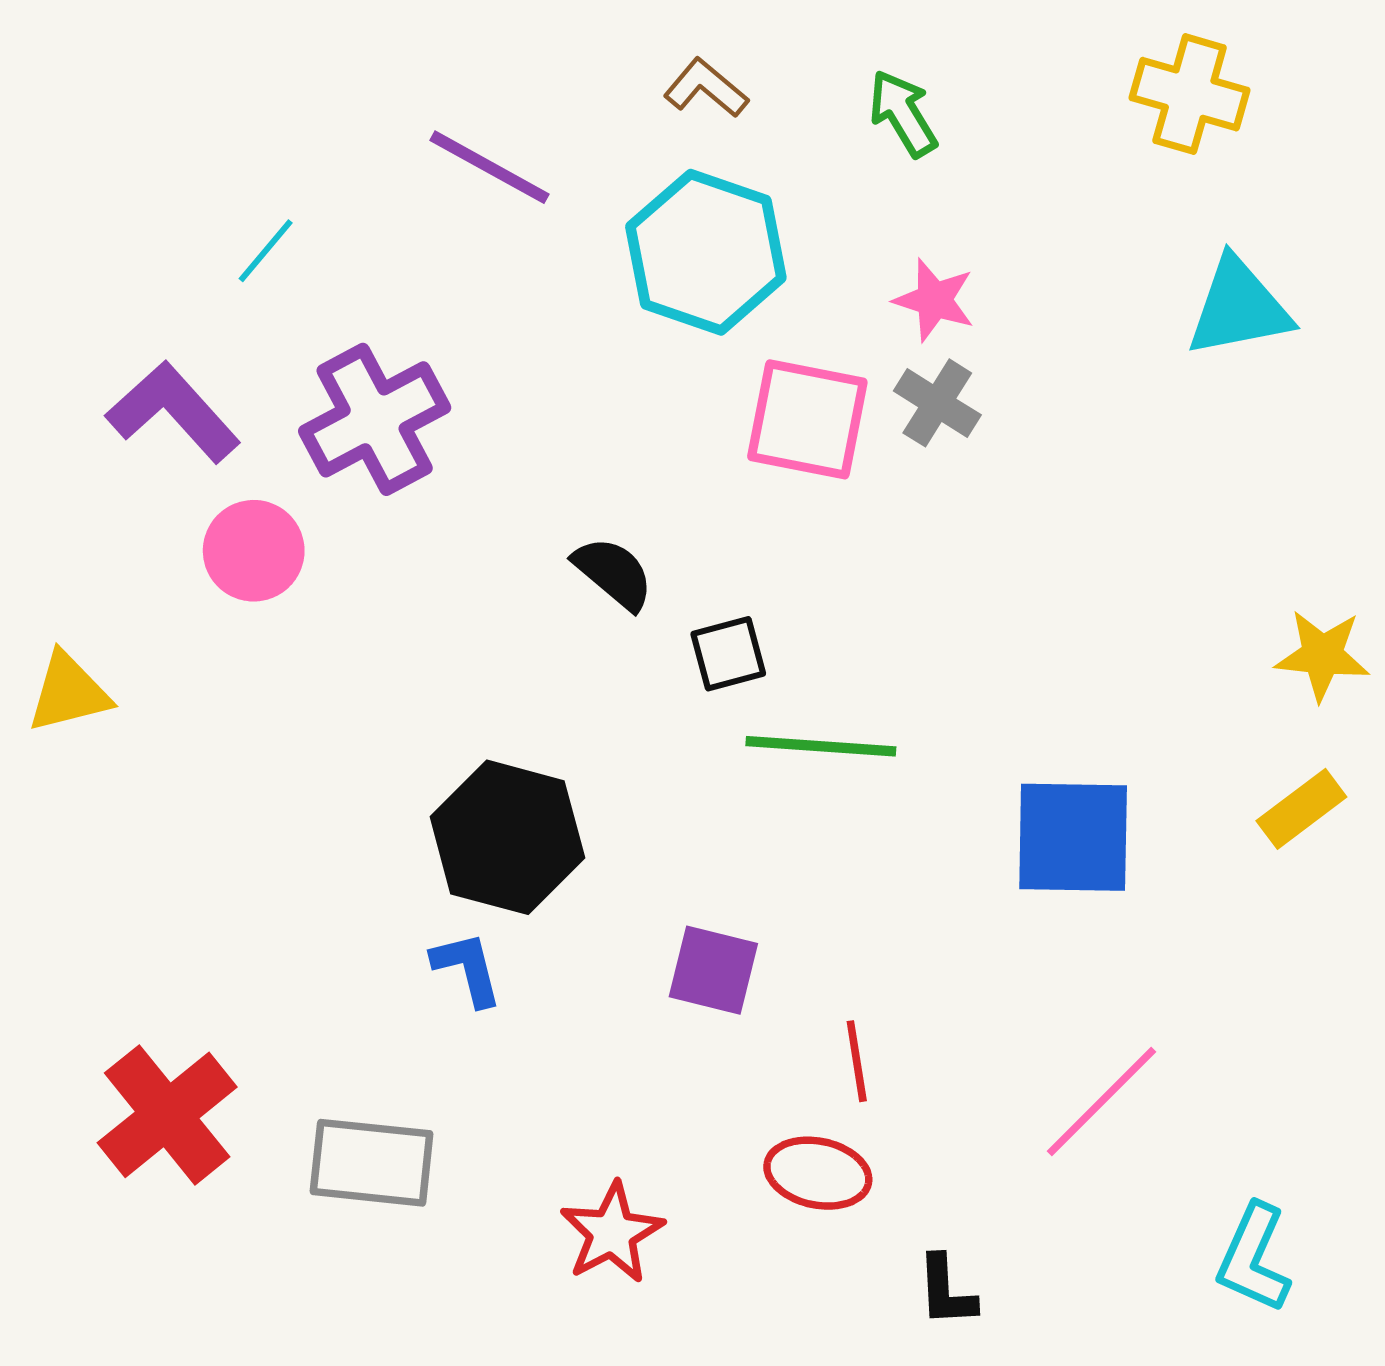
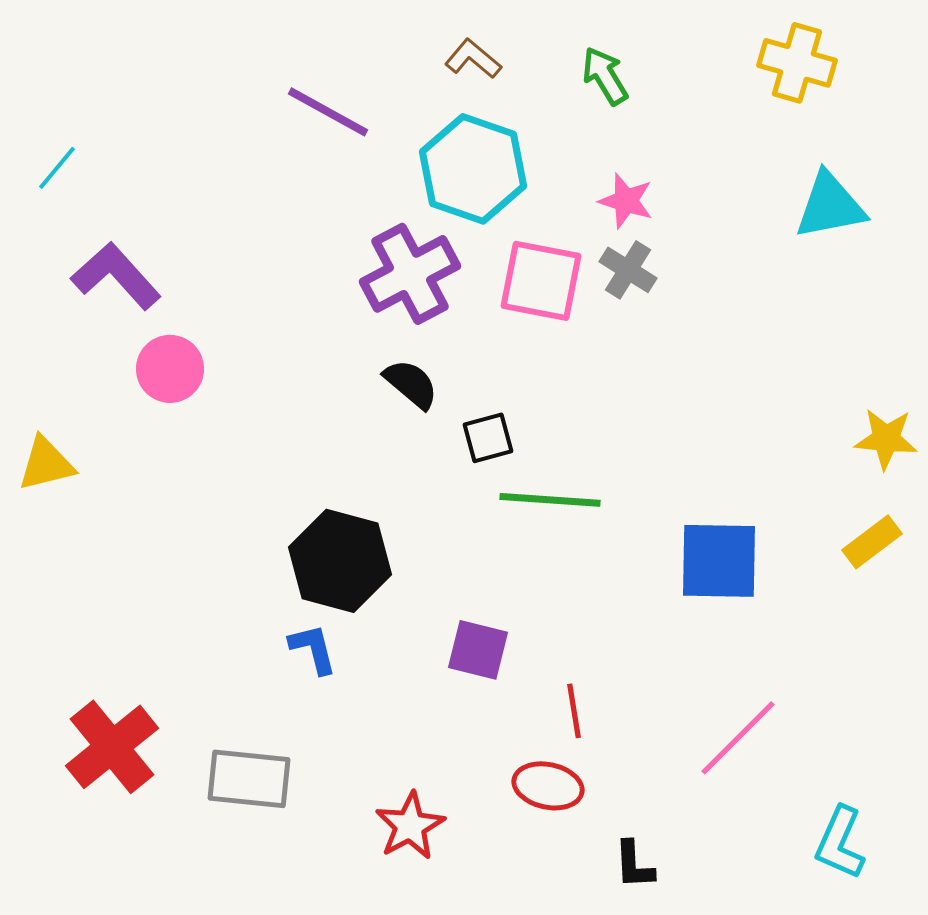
cyan line: (266, 251) -> (57, 168), moved
purple cross: (375, 419) -> (410, 274), moved

